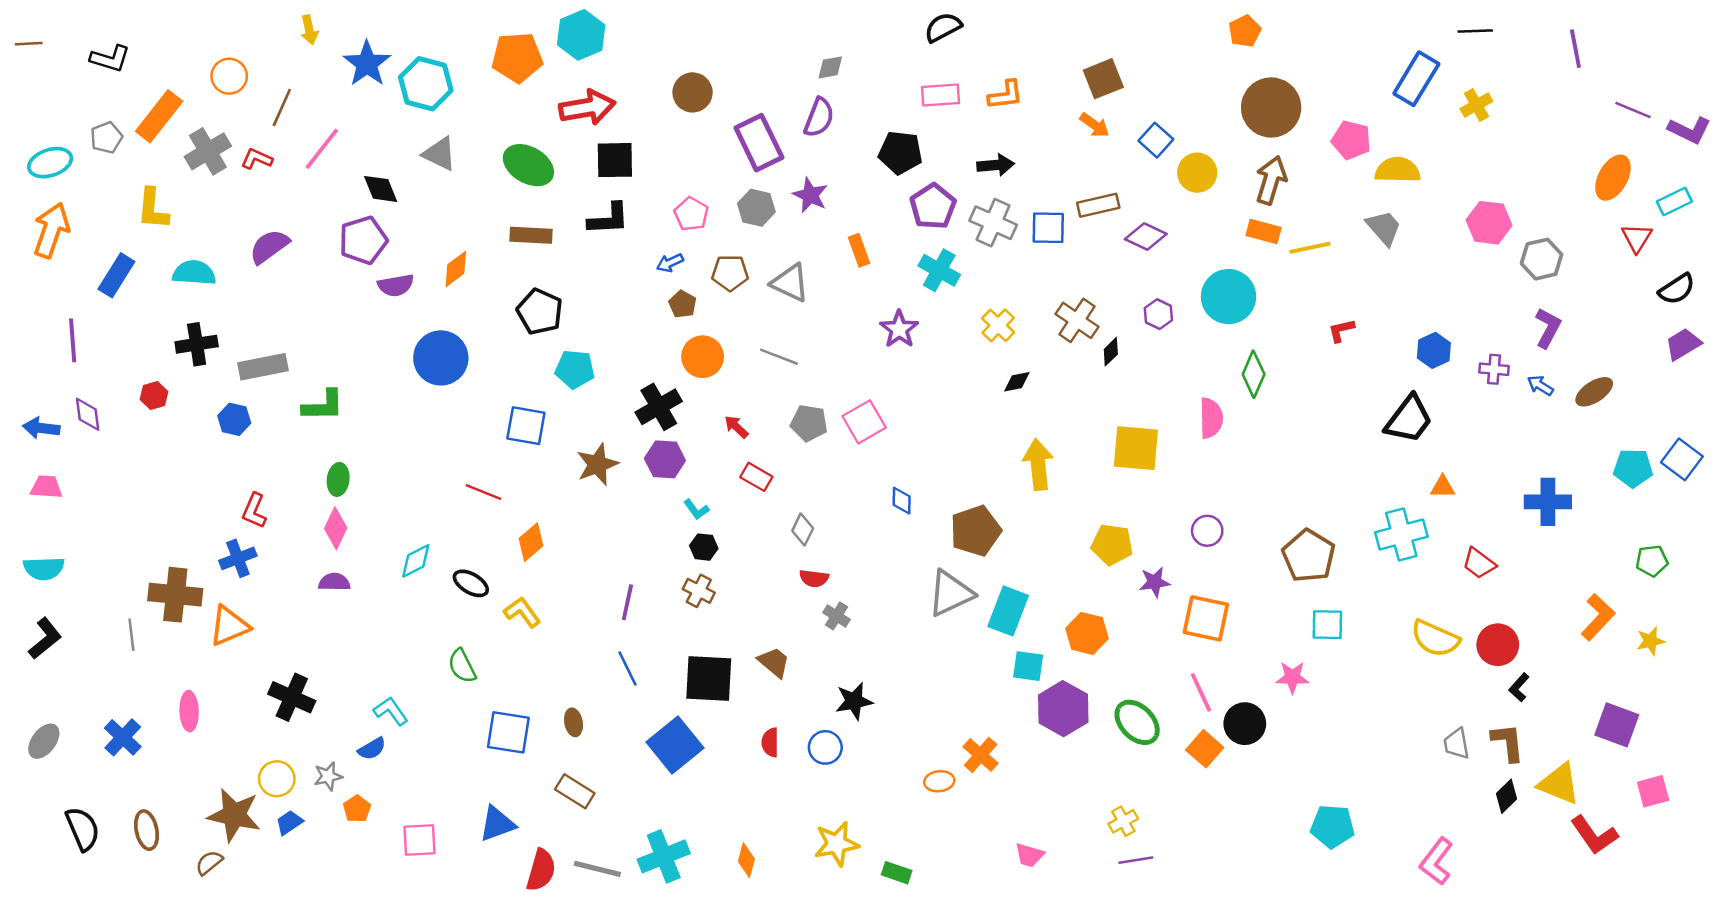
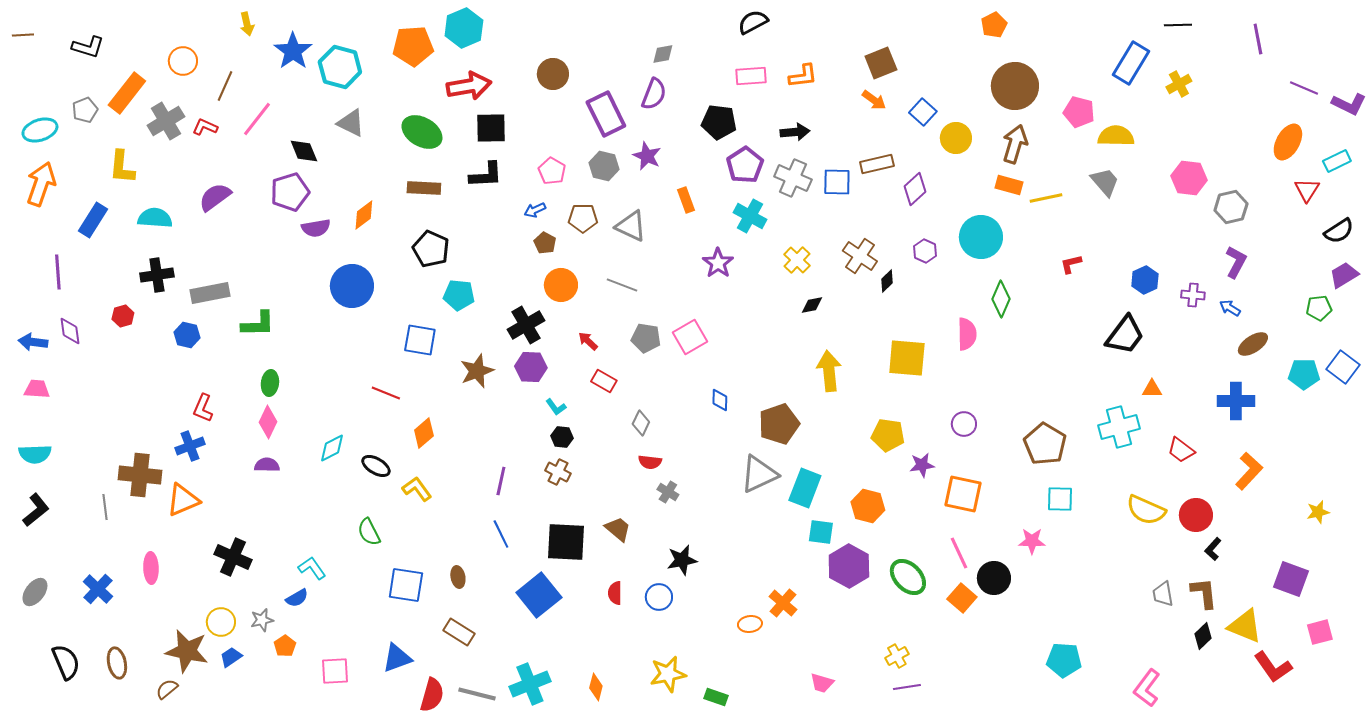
purple diamond: (1146, 236) -> (915, 189), turned -68
brown ellipse: (1594, 392) -> (1253, 344), moved
green pentagon: (1652, 561) -> (1319, 308), moved
orange L-shape: (1598, 617) -> (1249, 471), moved

